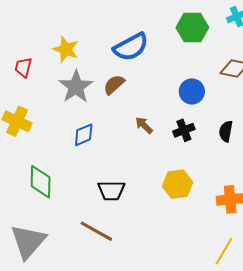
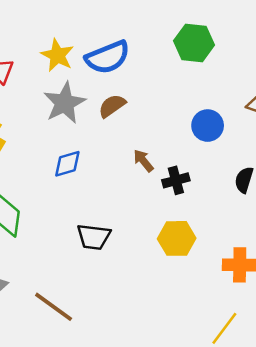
green hexagon: (192, 27) -> (194, 43), moved
blue semicircle: (131, 47) -> (108, 57), moved
black cross: (184, 130) -> (176, 180), moved
brown line: (96, 231) -> (54, 307), moved

